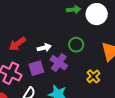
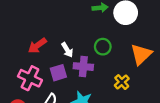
white arrow: (44, 48) -> (67, 50), turned 72
purple cross: (59, 63) -> (83, 67), turned -30

